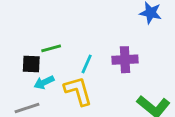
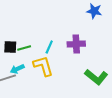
green line: (51, 48) -> (24, 48), moved
cyan arrow: (44, 82) -> (17, 69), moved

